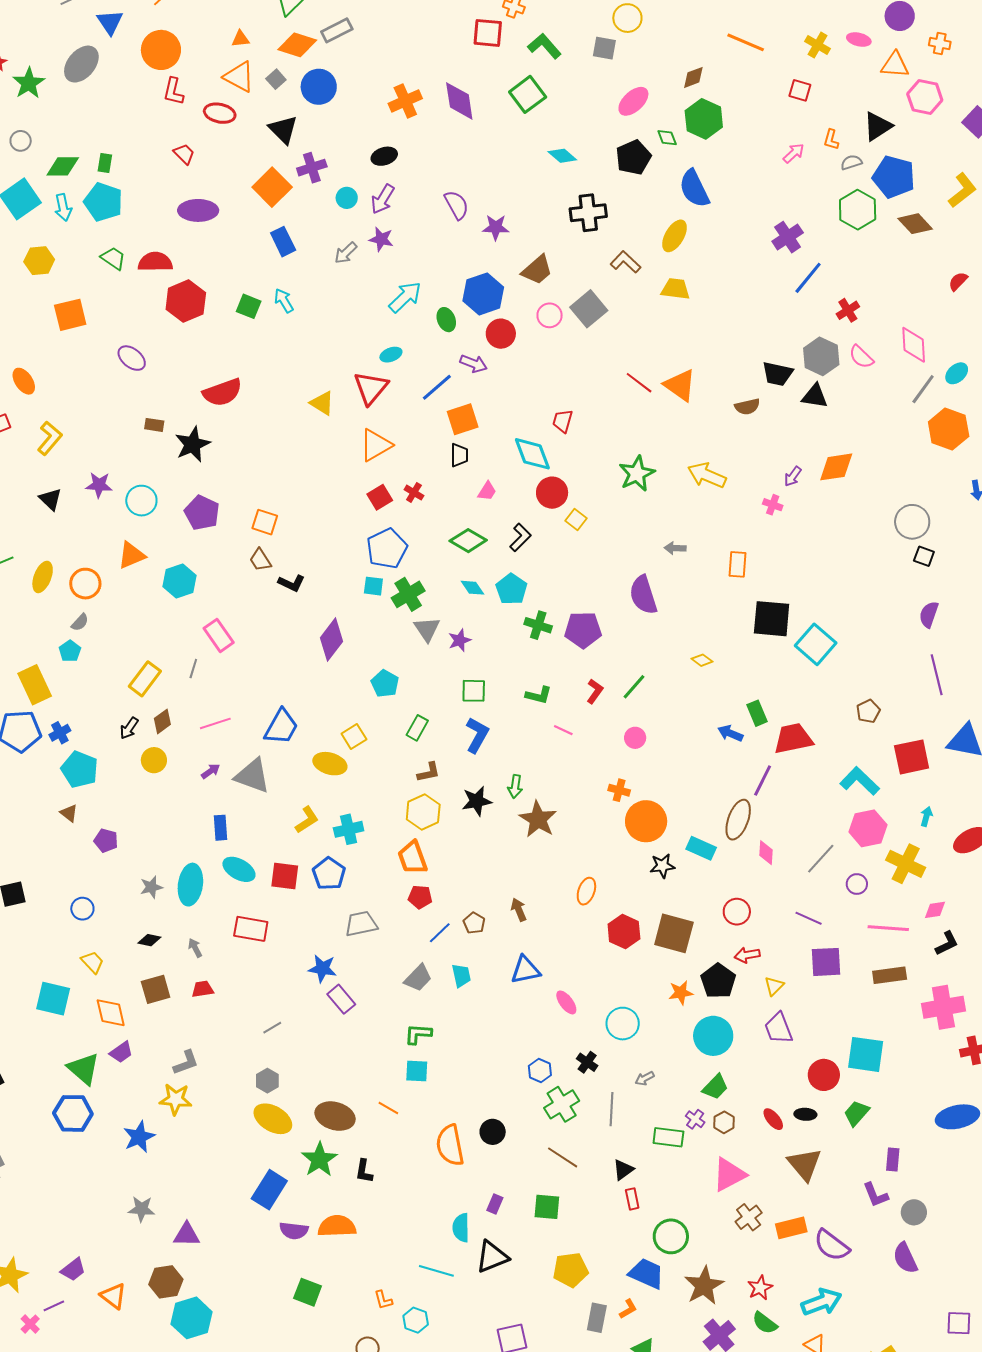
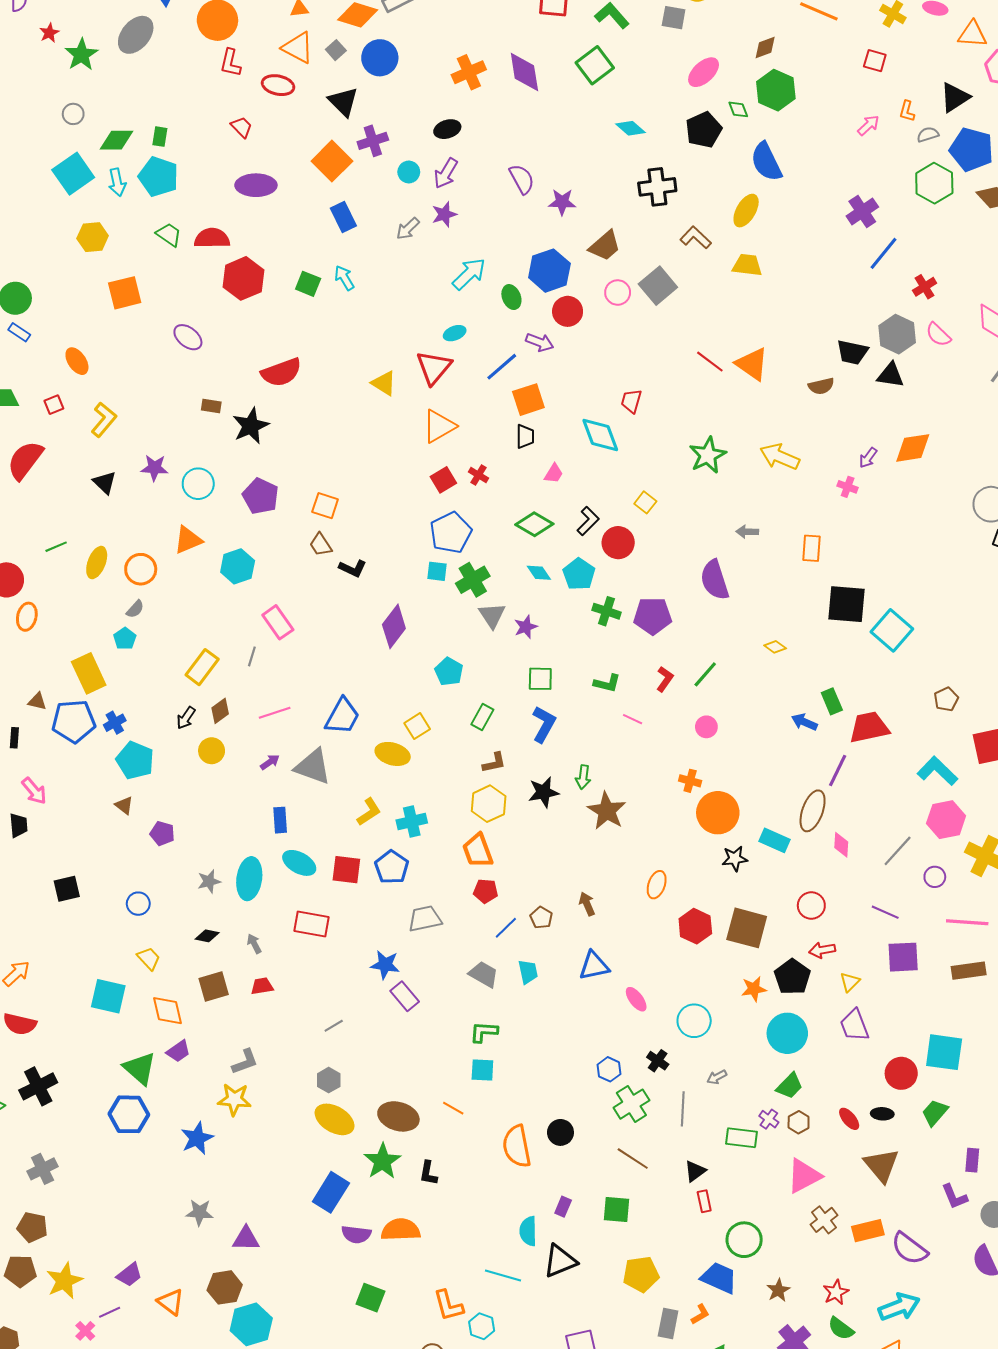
purple star: (381, 239) -> (444, 214), turned -30
red circle: (552, 493) -> (618, 543), moved
gray trapezoid: (418, 978) -> (484, 974), turned -104
brown star: (704, 1286) -> (778, 1290), size x0.6
orange L-shape: (383, 1300) -> (448, 1306), size x1.6

